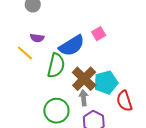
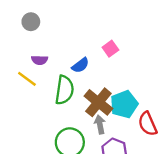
blue semicircle: (72, 46) -> (80, 65), size x0.6

